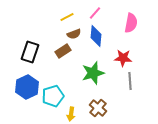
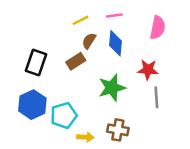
pink line: (95, 13) -> (114, 15), turned 40
brown semicircle: (74, 34) -> (89, 41), turned 144
brown cross: (98, 108) -> (118, 130), turned -30
yellow arrow: (71, 114) -> (85, 137), turned -96

